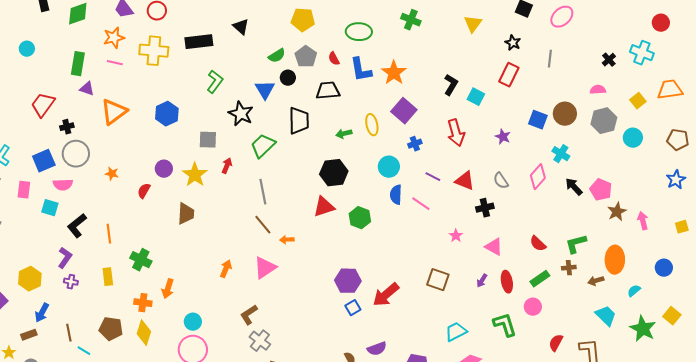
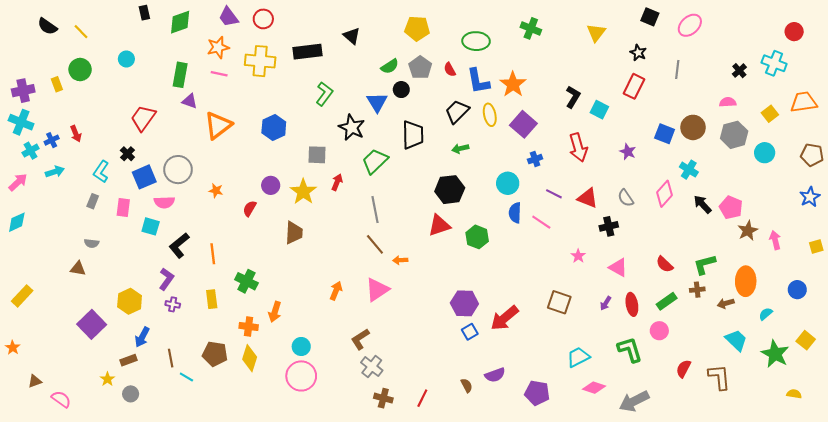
black trapezoid: (328, 91) -> (457, 112), moved, turned -40
yellow ellipse: (372, 125) -> (490, 115), moved
black cross: (67, 127) -> (127, 154), moved, turned -32

